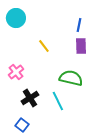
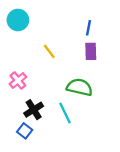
blue square: (22, 125) -> (25, 131), moved

